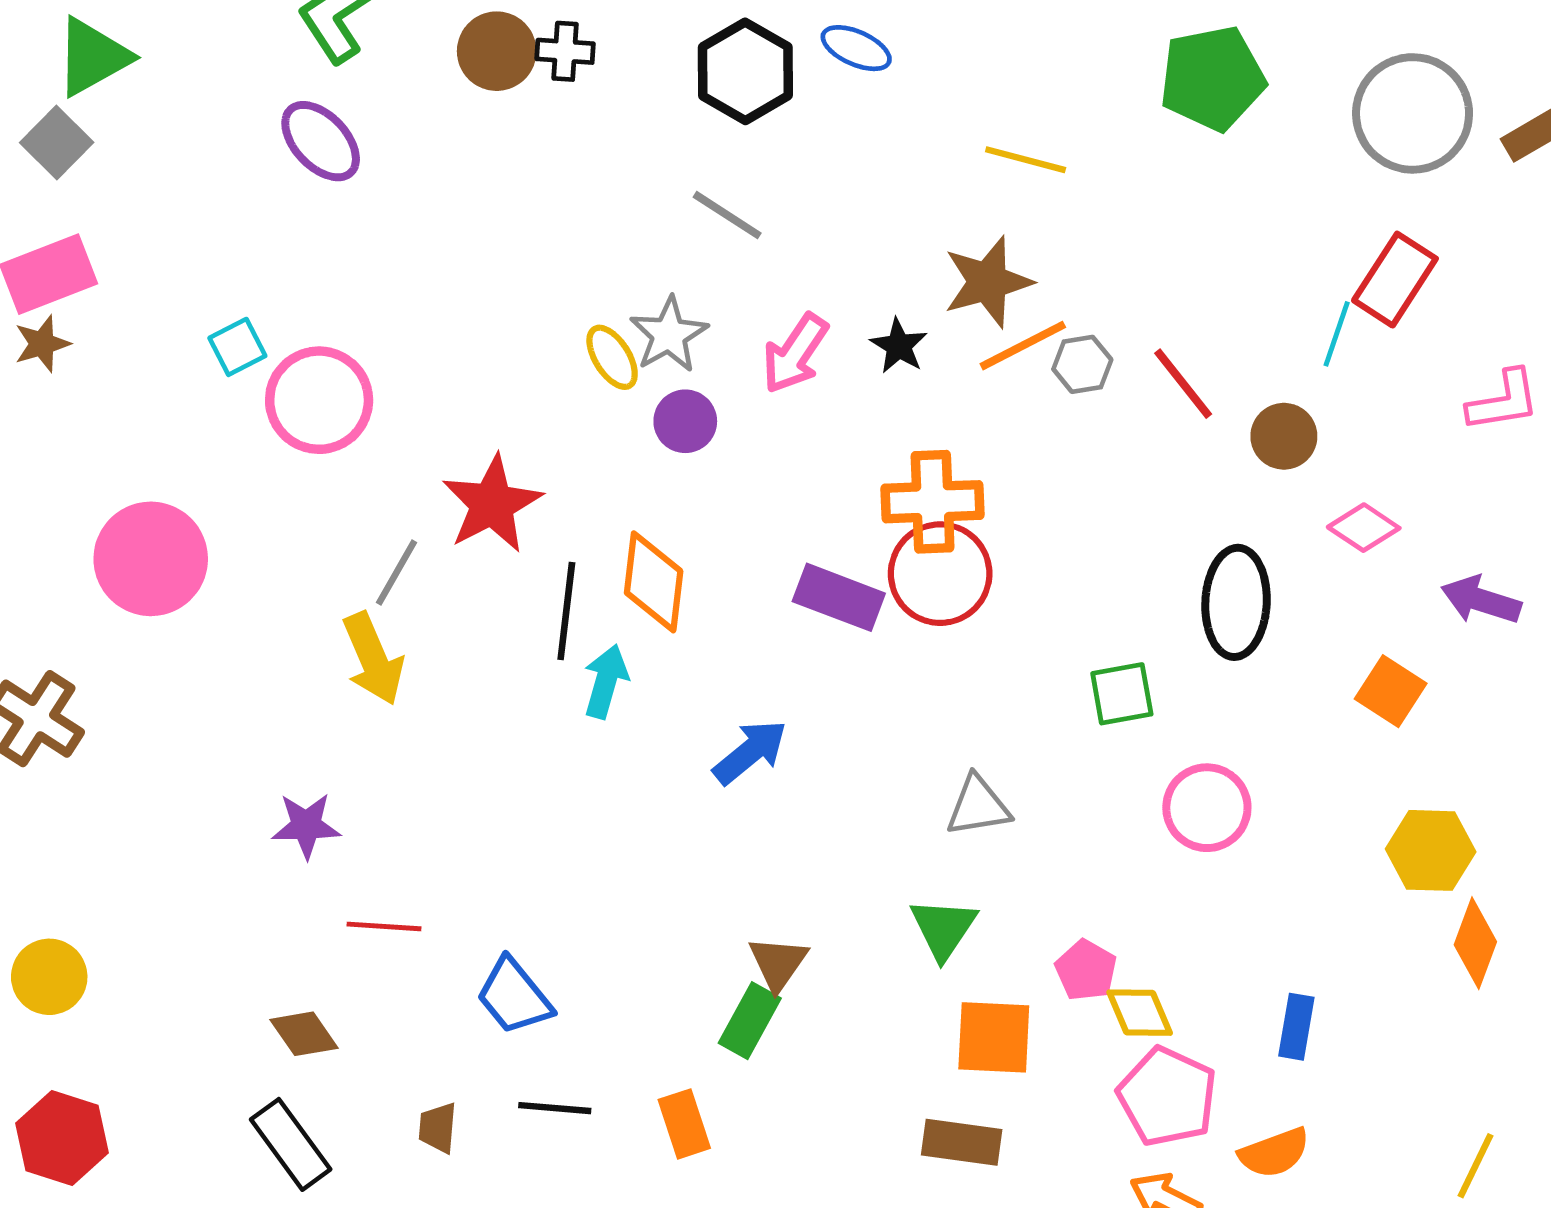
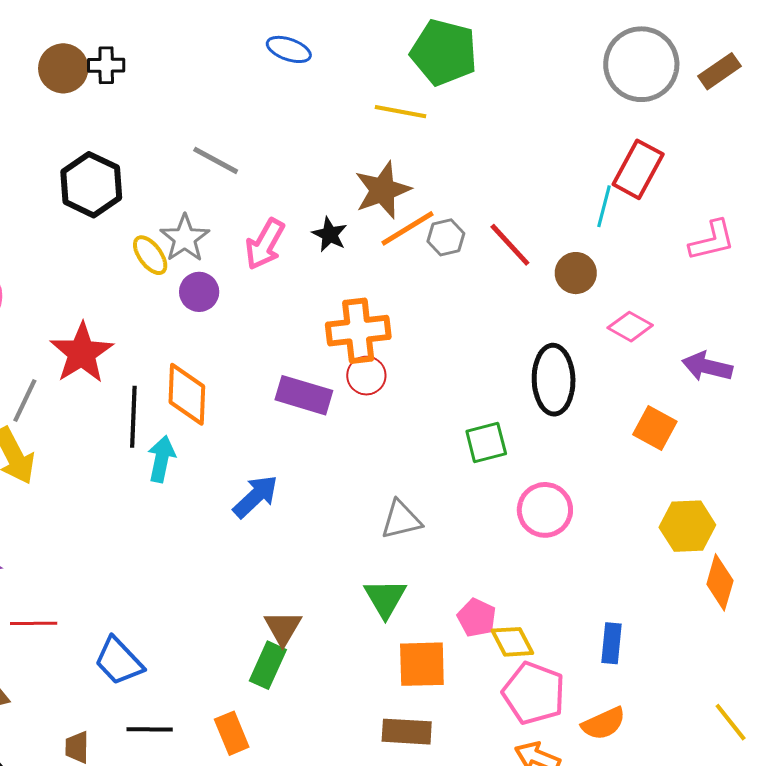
black hexagon: (745, 71) -> (91, 185), moved
green pentagon: (1212, 78) -> (444, 52), moved, turned 30
red circle: (940, 574) -> (366, 376), size x0.6
yellow line: (1476, 1166) -> (731, 722), turned -60

